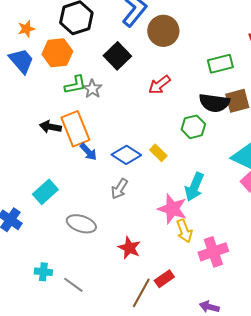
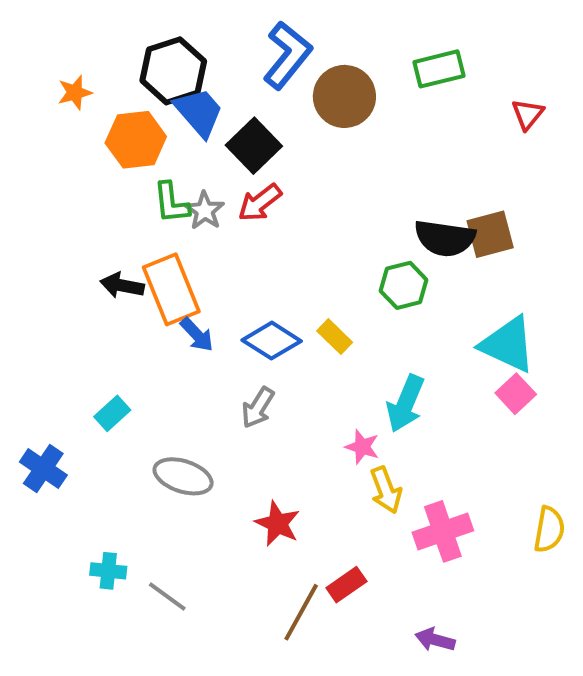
blue trapezoid: (21, 61) -> (199, 112), moved
green rectangle: (220, 64) -> (439, 69), moved
green L-shape: (75, 85) -> (171, 203), turned 95
red arrow: (159, 85) -> (260, 203), moved
cyan rectangle: (45, 192) -> (112, 413), size x0.7
pink star: (172, 209) -> (362, 447), size x0.6

